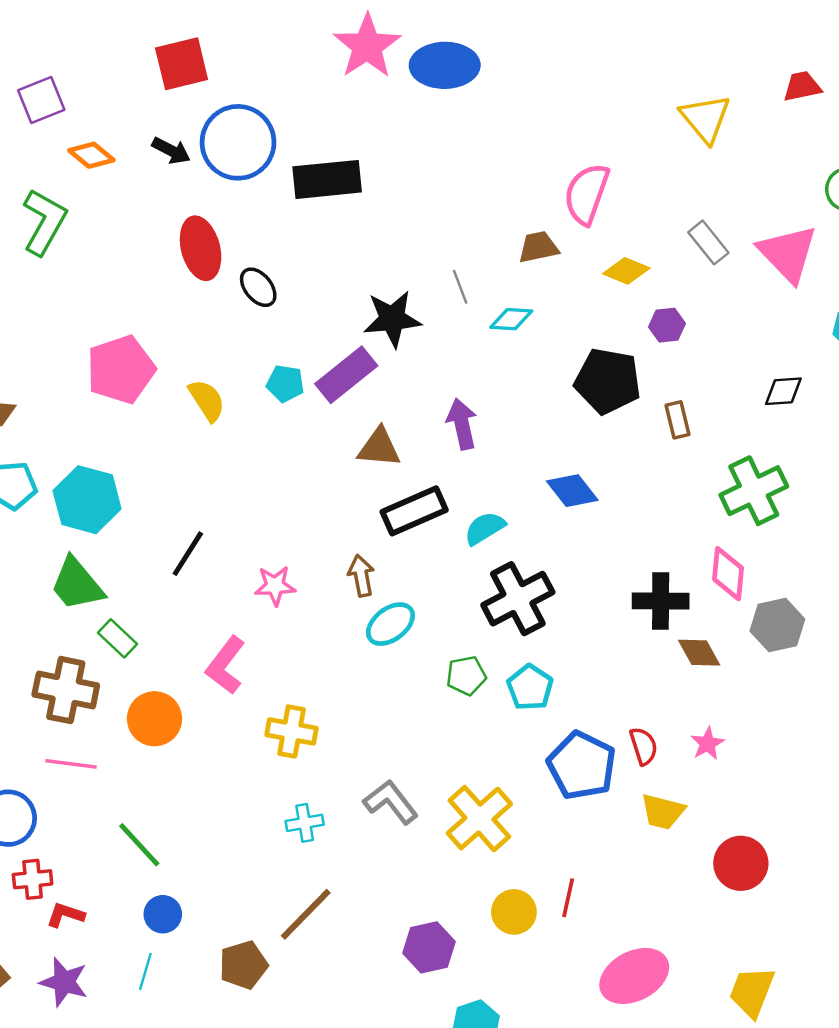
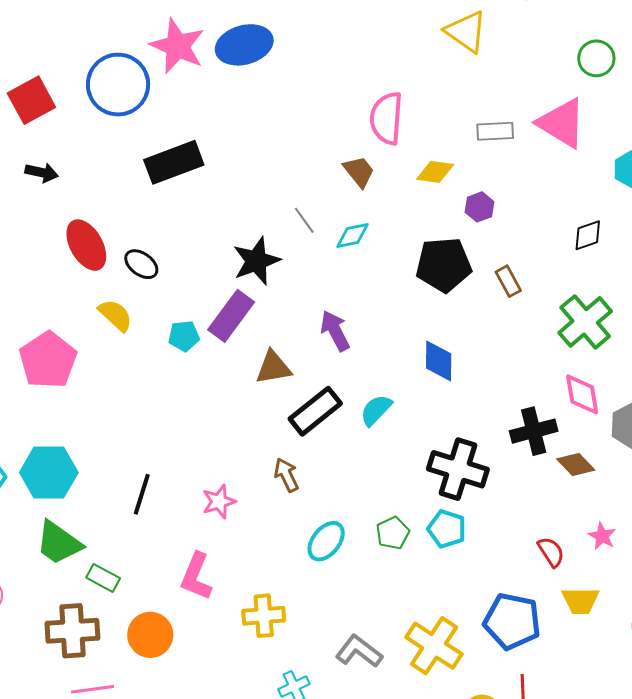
blue circle: (238, 142) -> (118, 85), moved
gray rectangle: (708, 242) -> (495, 131), turned -39
brown trapezoid: (538, 247) -> (359, 172), turned 78
yellow semicircle: (207, 400) -> (115, 315), moved
blue diamond: (572, 491) -> (439, 361), turned 54
black cross: (518, 599) -> (458, 469), moved, turned -30
cyan ellipse: (390, 624) -> (326, 541), moved
blue pentagon: (582, 766) -> (512, 621), moved

